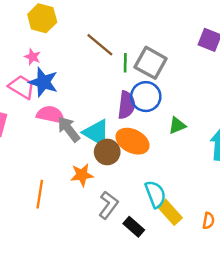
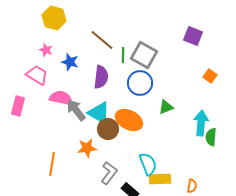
blue star: (43, 82) -> (70, 62), moved, size x0.7
purple semicircle: (126, 105) -> (101, 77), moved
yellow rectangle: (170, 212) -> (160, 179), turned -50

